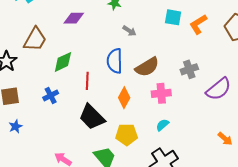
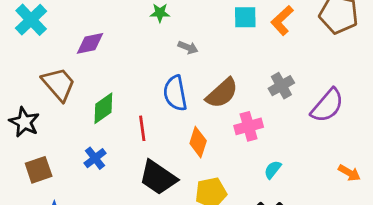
purple diamond: (74, 18) -> (90, 43), moved
brown trapezoid: (35, 39) -> (59, 84), turned -60
cyan semicircle: (162, 125) -> (273, 170), moved

